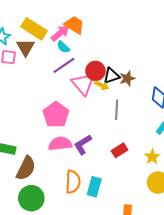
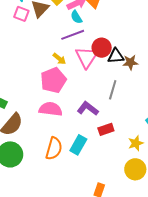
yellow arrow: (102, 85) -> (59, 59), moved
purple L-shape: (83, 144) -> (88, 109), moved, turned 55
cyan rectangle: (94, 187) -> (78, 145), moved

